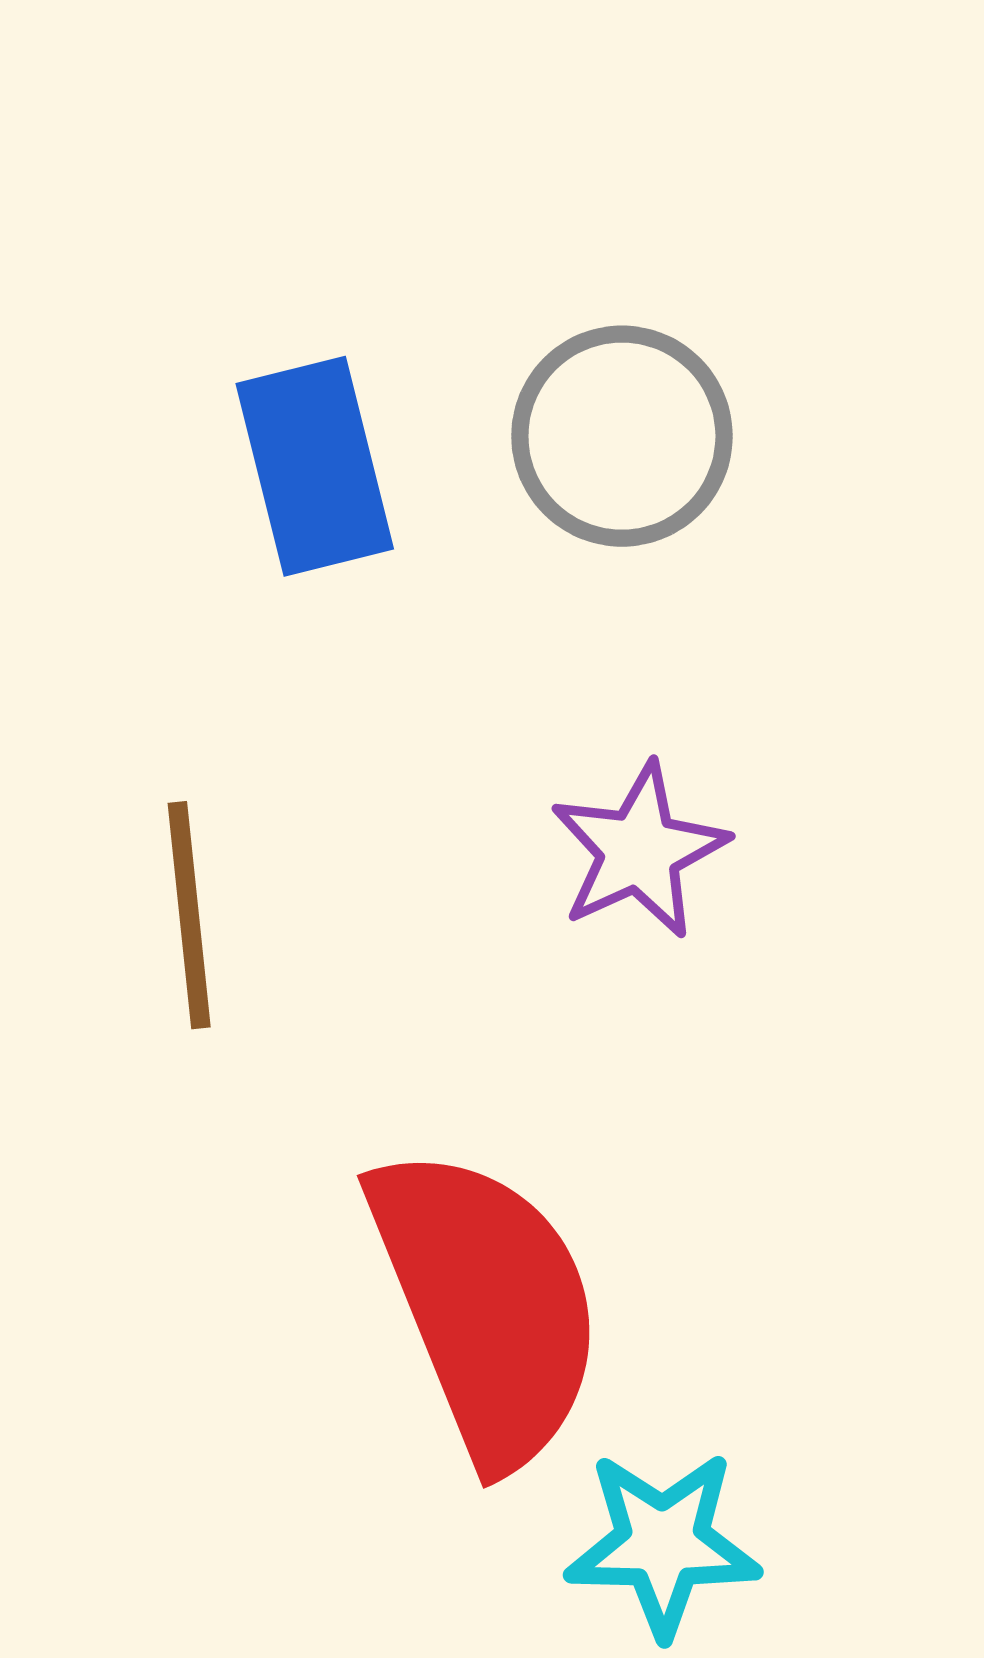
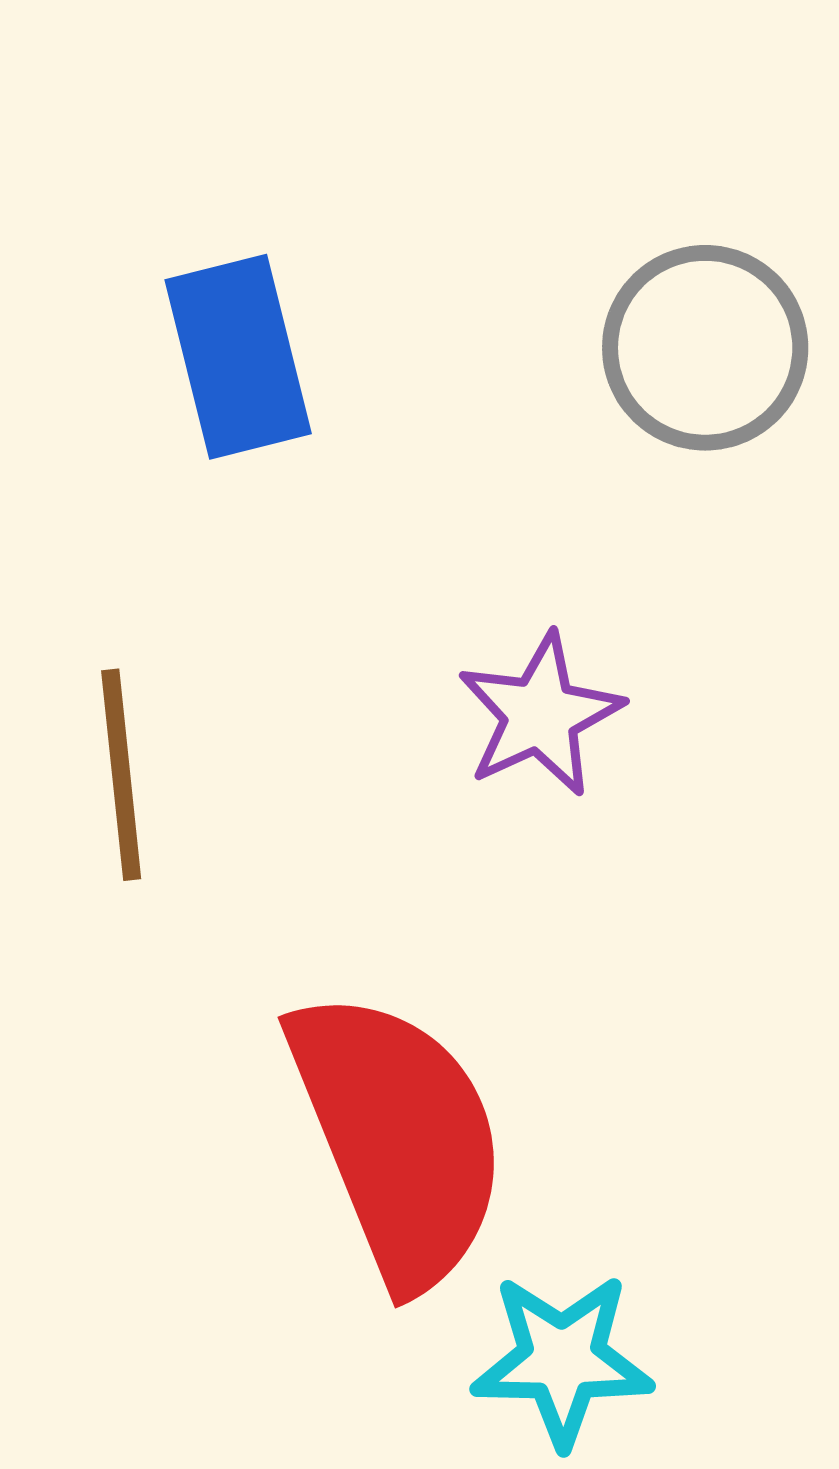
gray circle: (622, 436) -> (705, 348), moved

